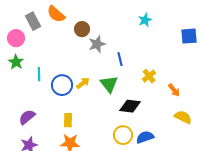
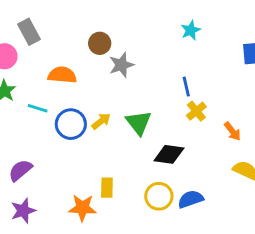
orange semicircle: (56, 14) -> (62, 75), moved, turned 144
blue line: (120, 59) -> (186, 87), moved
cyan line: (39, 74) -> (38, 108), turned -72
yellow rectangle: (68, 120) -> (107, 188), moved

